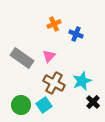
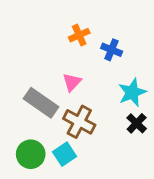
gray rectangle: (22, 58) -> (41, 103), moved
cyan star: (82, 81) -> (132, 92), moved
black cross: (93, 102) -> (137, 123), moved

